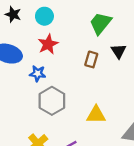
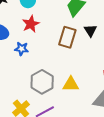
brown rectangle: (91, 59) -> (67, 37), size x1.5
gray hexagon: (52, 101) -> (42, 82), moved

